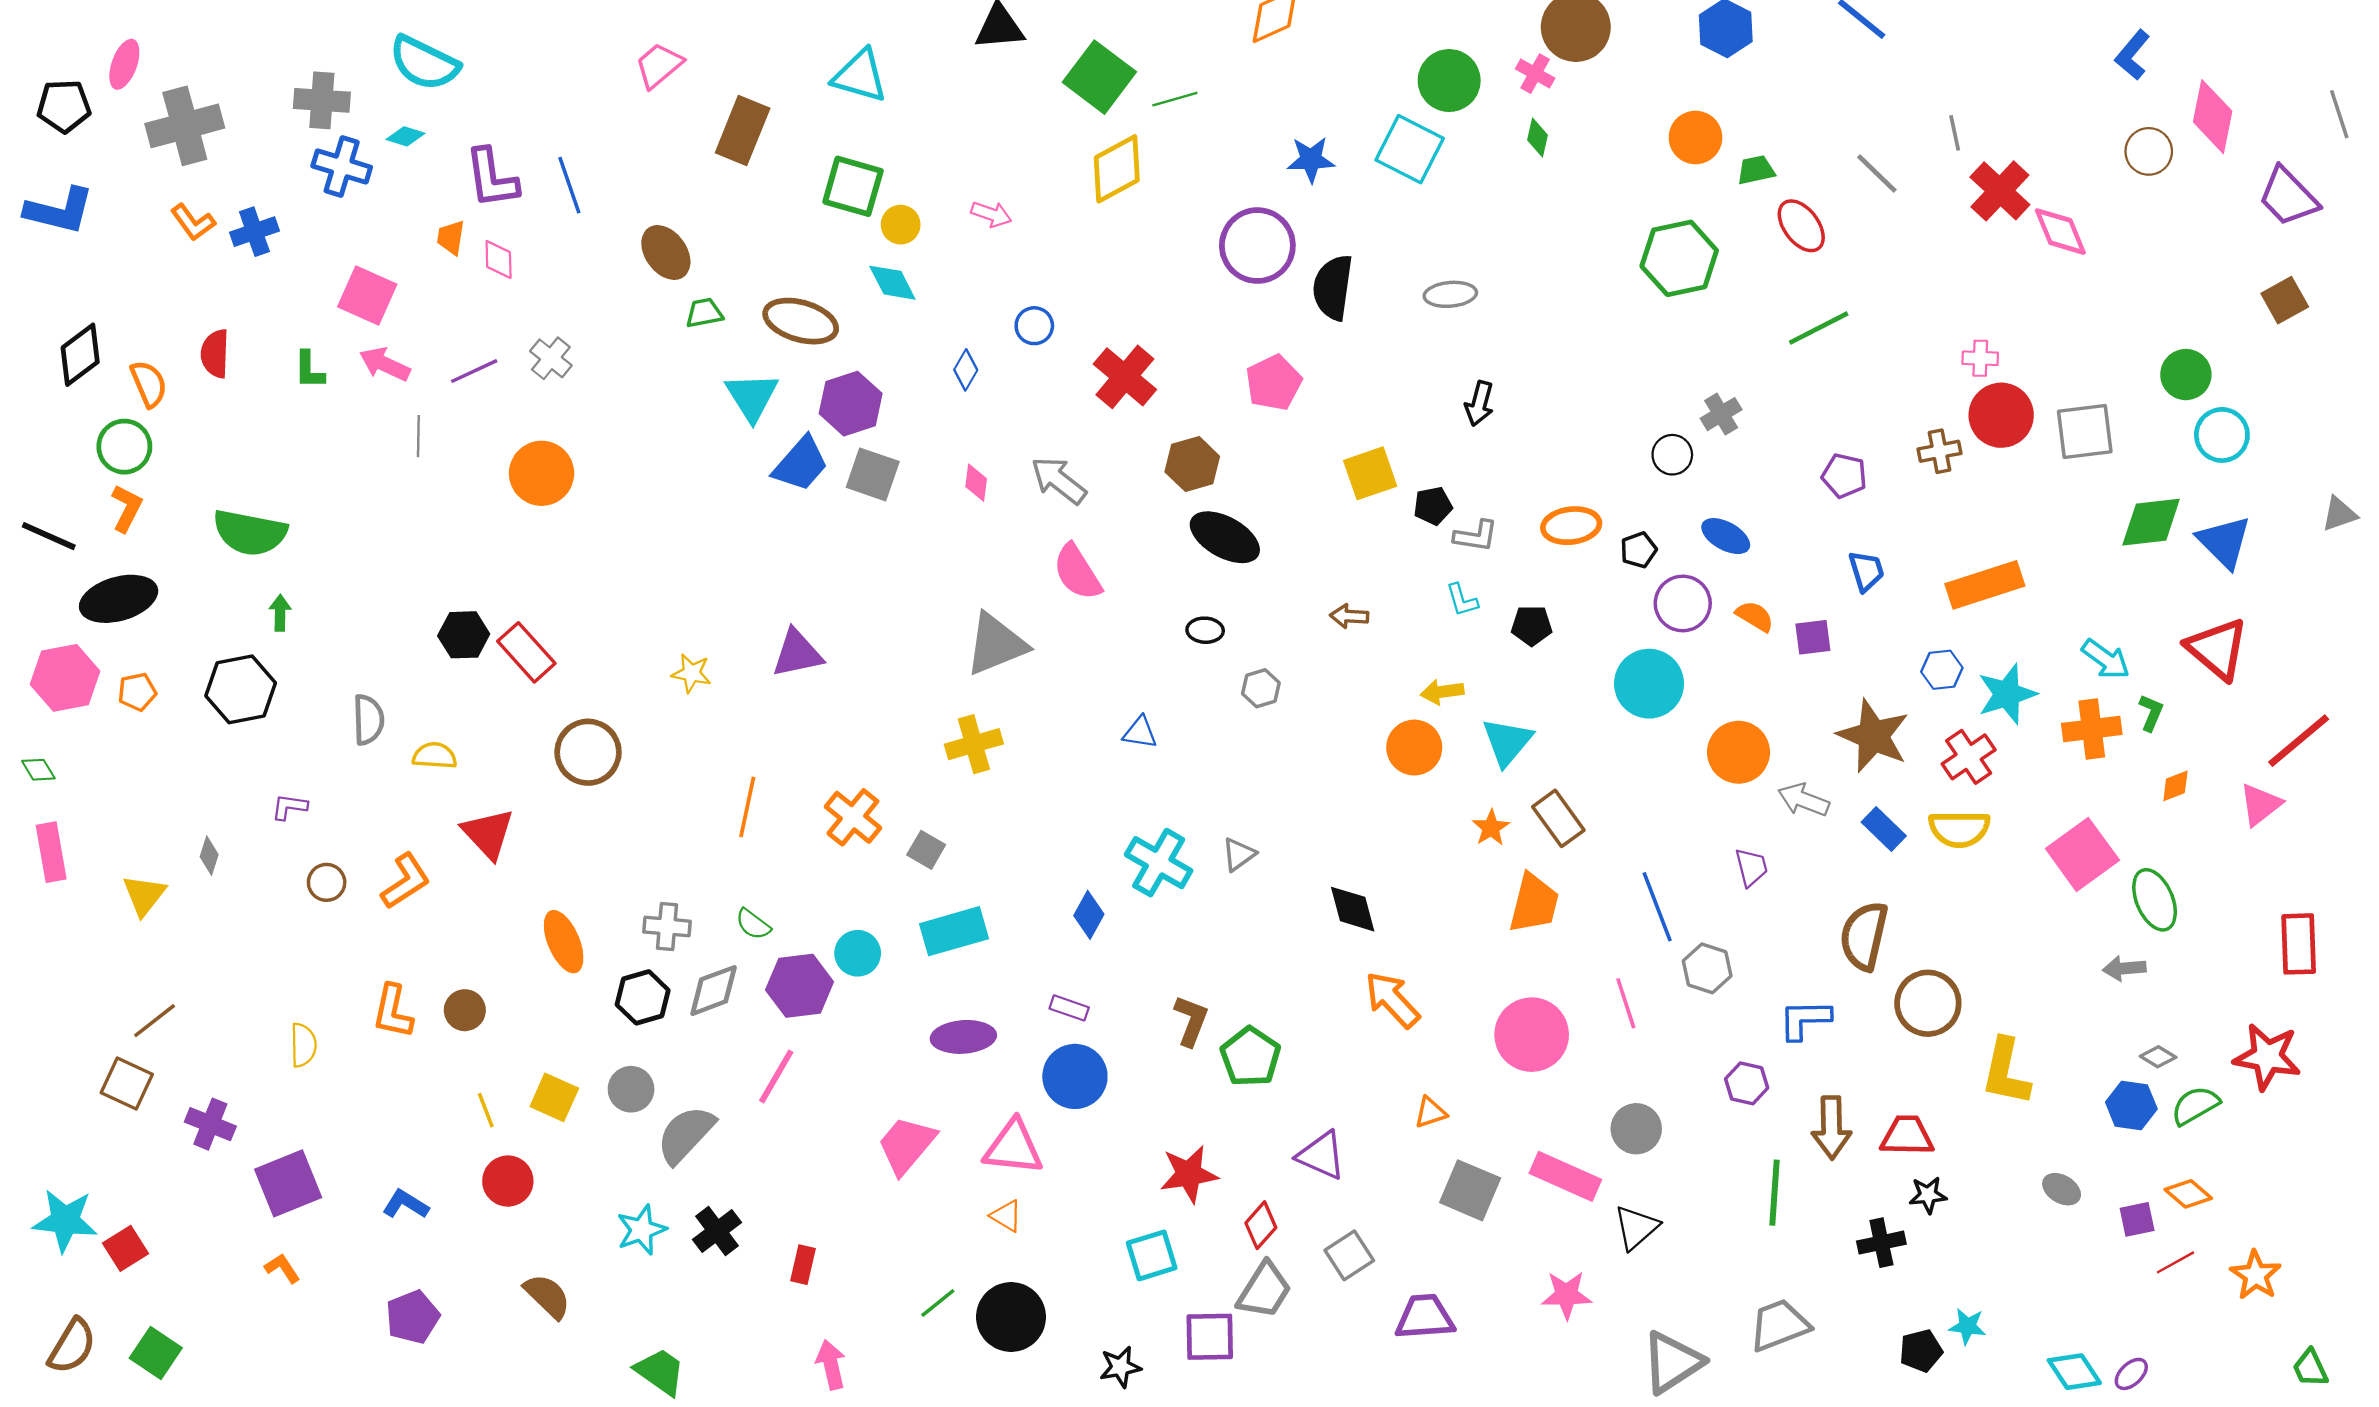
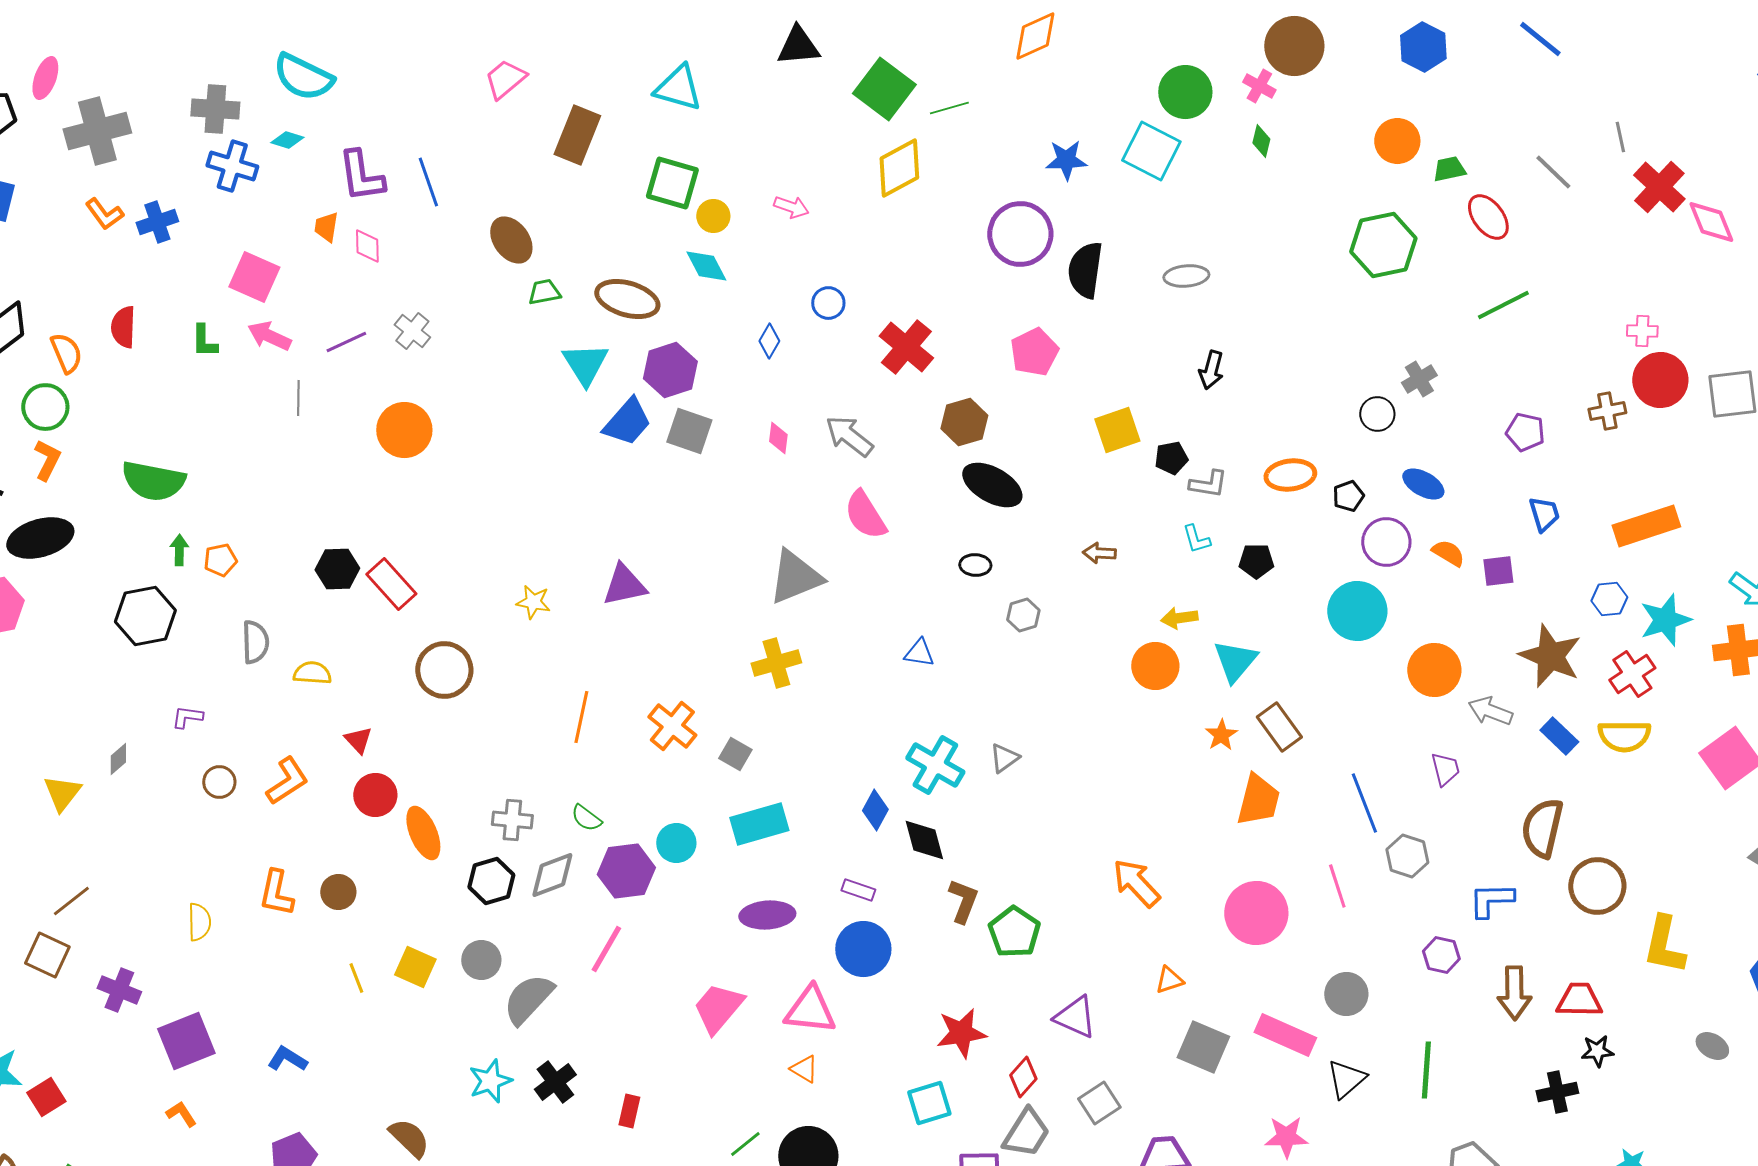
orange pentagon: (137, 692) -> (220, 560), moved
red triangle: (488, 834) -> (358, 740), size x0.6
gray diamond: (209, 856) -> (118, 759), turned 32
black diamond: (1353, 909) -> (924, 840), moved
red circle: (508, 1181) -> (375, 795), moved
green line: (1775, 1193) -> (1426, 1070), moved

